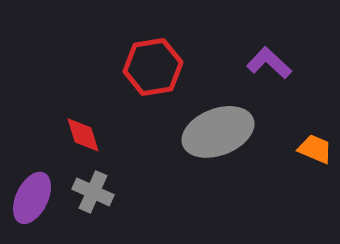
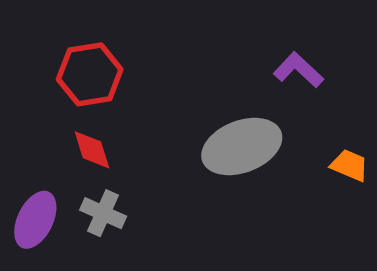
red hexagon: (153, 67) -> (90, 74), moved

